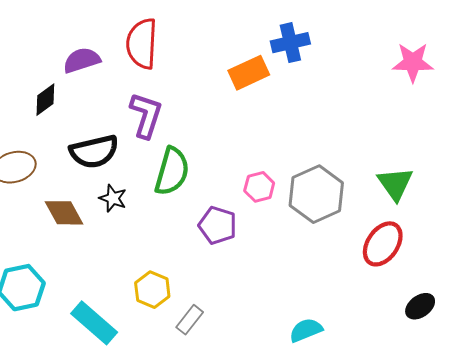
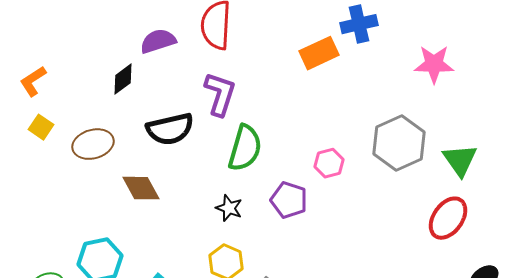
pink star: (413, 62) -> (434, 64), moved
gray hexagon: (316, 194) -> (399, 143), moved
black star: (113, 198) -> (229, 208), moved

